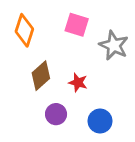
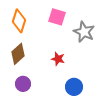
brown diamond: (41, 76) -> (18, 54), moved
purple circle: (56, 114) -> (23, 84), moved

